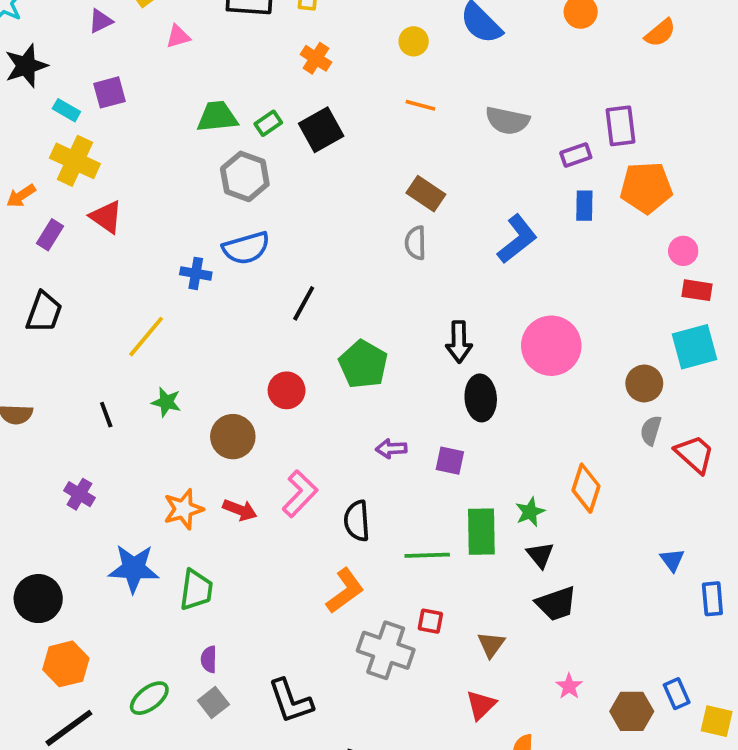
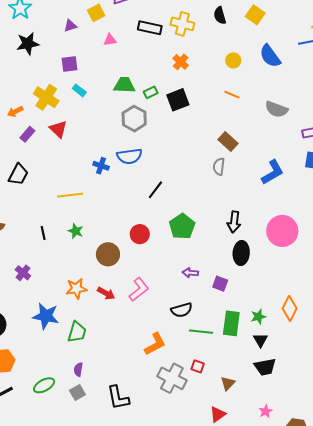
cyan rectangle: (66, 110) -> (79, 90), moved
yellow line: (146, 337) -> (70, 195), turned 35
black semicircle: (357, 521) -> (182, 310), moved, turned -110

